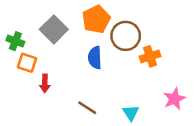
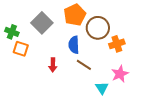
red arrow: (45, 83) -> (53, 65), moved
pink star: (174, 99) -> (120, 74), moved
brown line: (87, 108) -> (84, 65), moved

